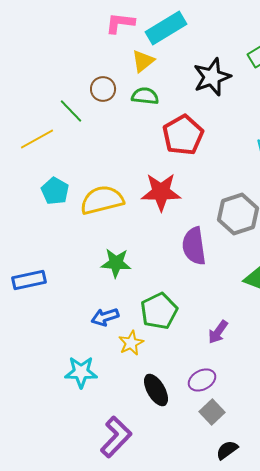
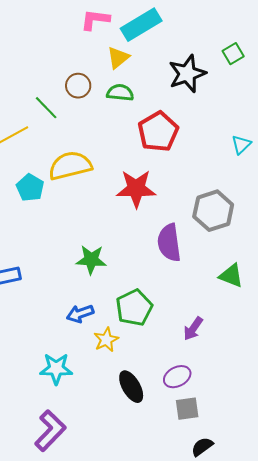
yellow semicircle: (102, 200) -> (70, 166), moved
gray square: (212, 412) -> (187, 409), turned 35
purple L-shape: (116, 437) -> (50, 431), moved

